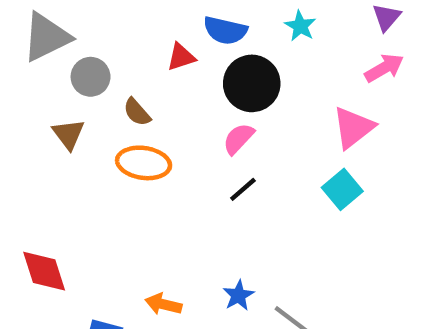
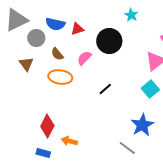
blue semicircle: (225, 30) -> (55, 24), moved
pink semicircle: (238, 139) -> (84, 58), moved
red diamond: (44, 271) -> (47, 126), moved, turned 45
blue star: (238, 295) -> (142, 125), moved, size x1.6

